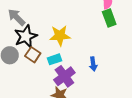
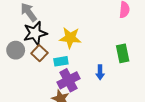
green rectangle: (109, 18) -> (123, 53), moved

